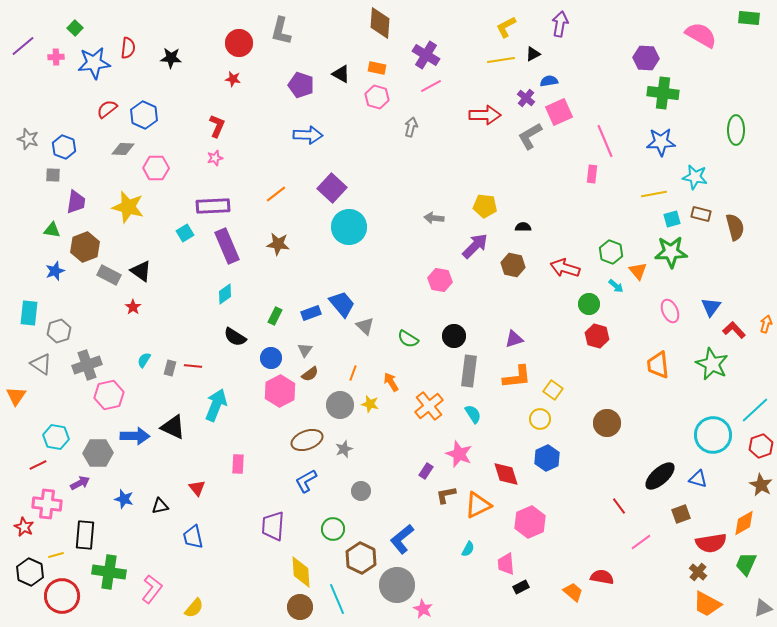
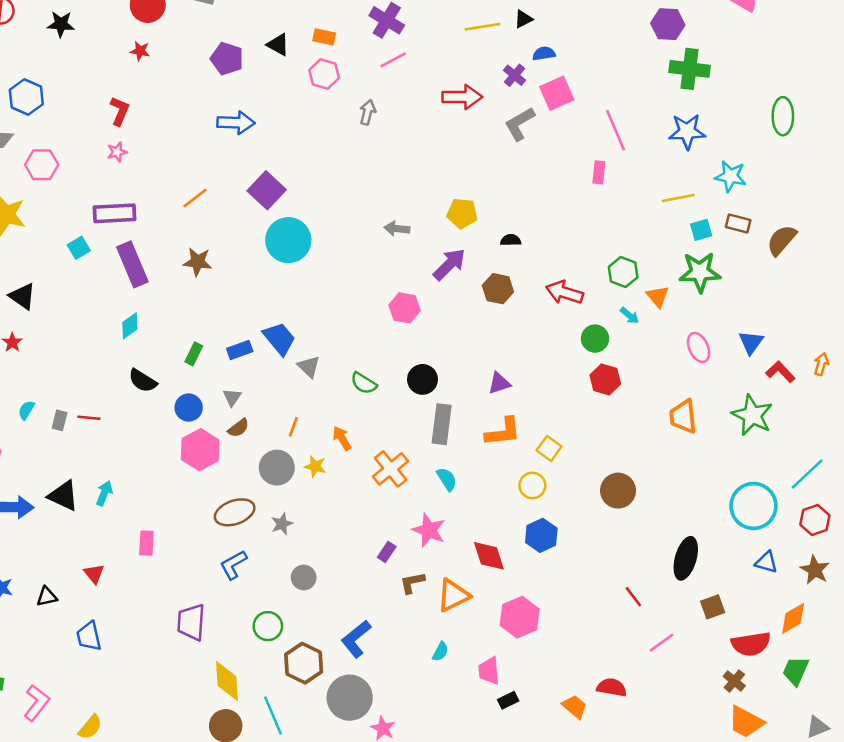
brown semicircle: (735, 227) -> (782, 240), turned -124
cyan arrow: (216, 405) -> (104, 493), moved, size x0.6
black ellipse: (660, 476) -> (686, 558), turned -32
blue triangle: (698, 479) -> (766, 562), moved

